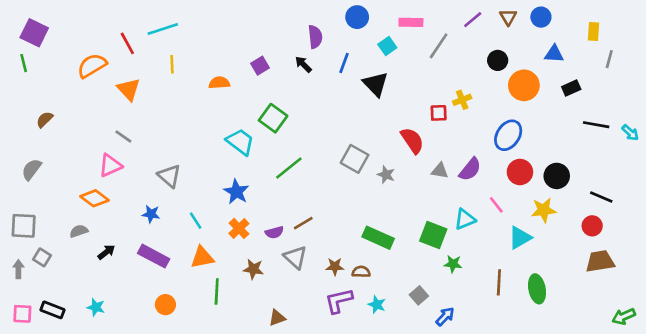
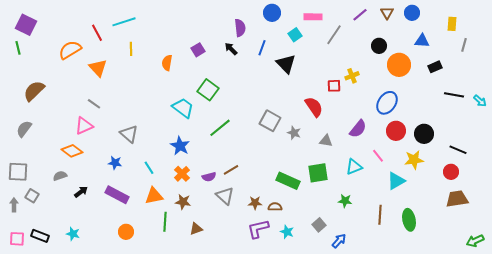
orange semicircle: (219, 83) -> (167, 63), turned -77
brown semicircle: (45, 119) -> (34, 91), size x1.6
gray triangle: (440, 171) -> (326, 141), moved
green square: (433, 235) -> (318, 173), moved, turned -30
brown star: (253, 269) -> (183, 202), moved
brown triangle: (277, 318) -> (196, 229), moved

